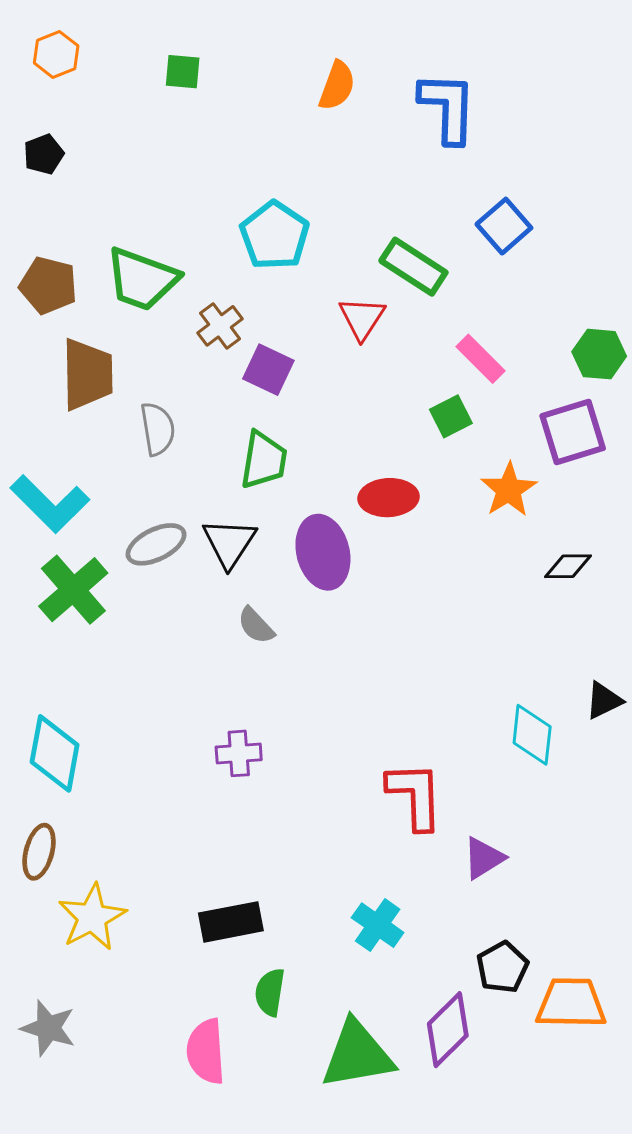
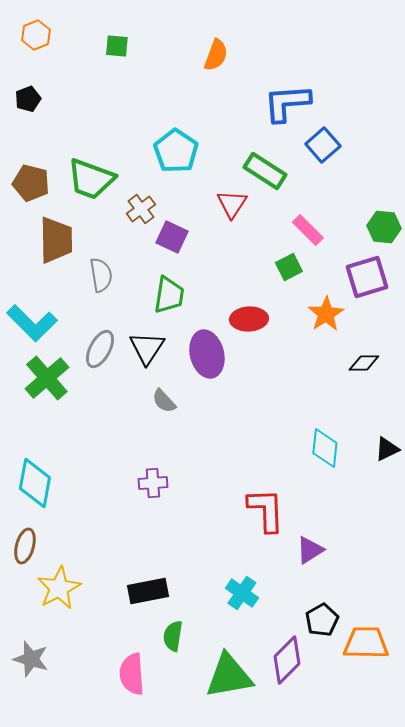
blue L-shape: (448, 107) -> (287, 103), moved, turned -96
gray ellipse: (156, 544) -> (100, 349), turned -36
cyan diamond: (532, 735) -> (325, 448), moved

